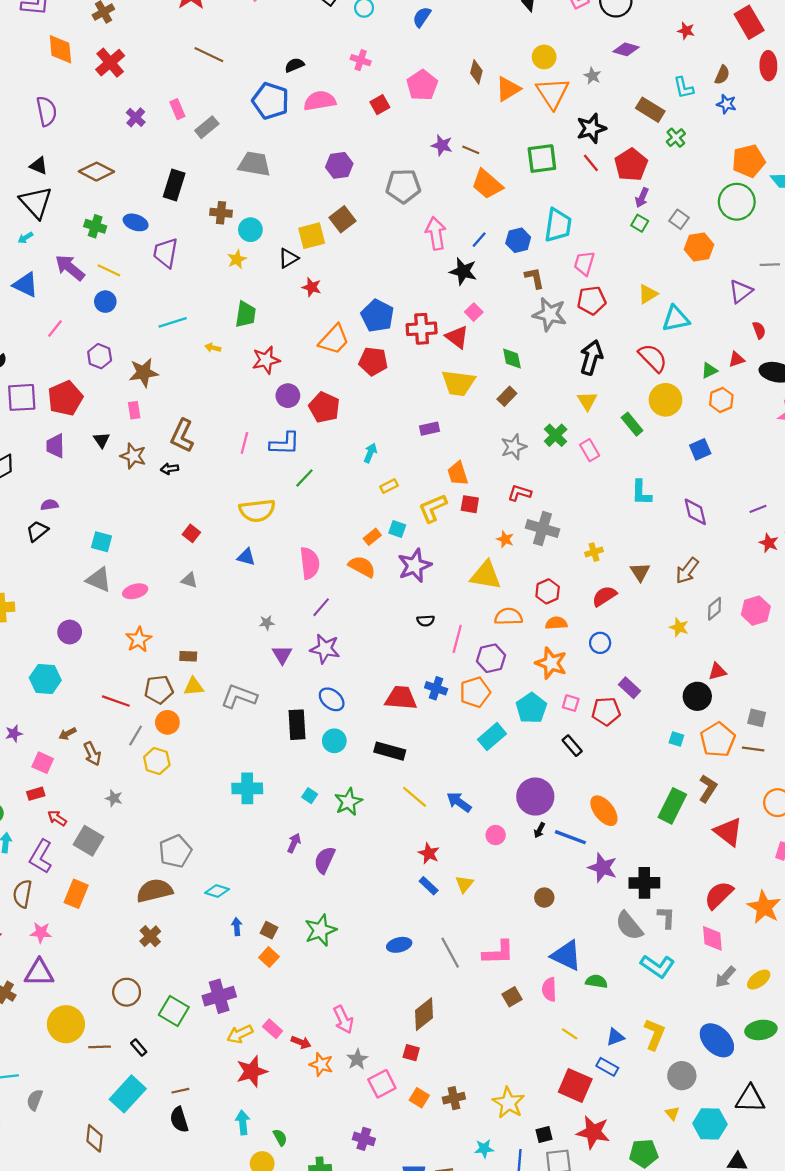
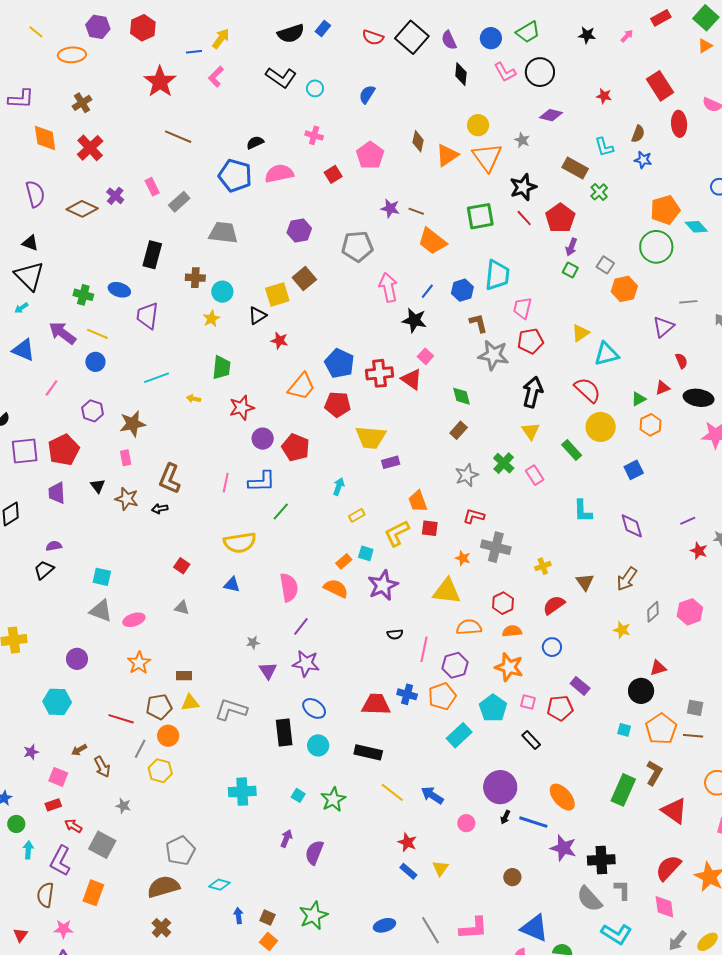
brown diamond: (96, 172) -> (82, 209), moved
yellow trapezoid: (458, 383) -> (371, 437), moved

